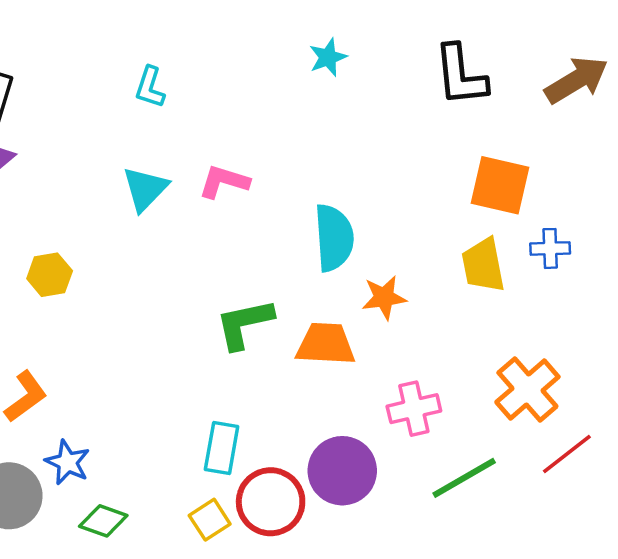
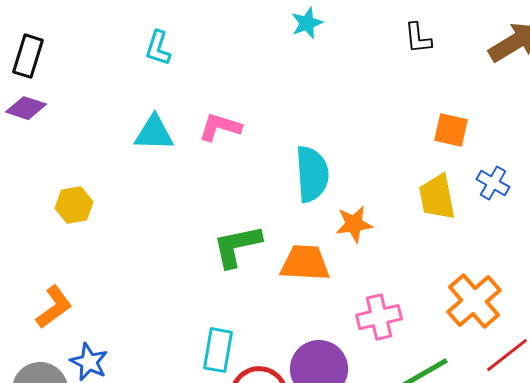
black L-shape: (461, 75) -> (418, 38), size x0.6
orange square: (500, 185) -> (451, 130), size x0.7
cyan triangle: (145, 189) -> (154, 133), turned 48
blue cross: (550, 248) -> (493, 183), turned 32

